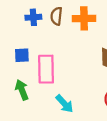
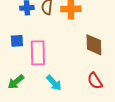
green arrow: (22, 90) -> (16, 82), moved, turned -108

